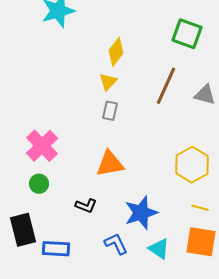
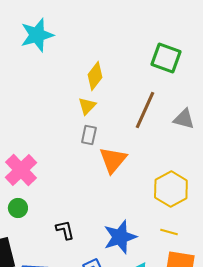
orange triangle: (110, 164) -> (113, 160), moved, turned -40
black L-shape: (86, 206) -> (65, 230), turned -125
yellow line: (200, 208) -> (169, 232), moved

